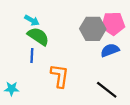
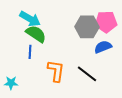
cyan arrow: (32, 20) -> (30, 19), size x1.5
black line: (107, 90) -> (87, 74), moved

